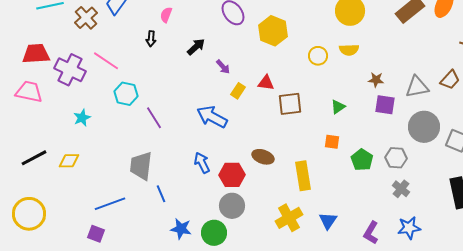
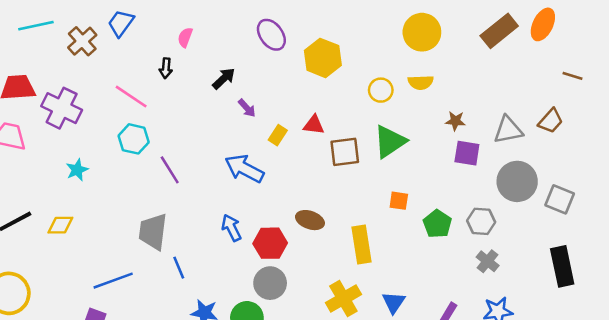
pink line: (106, 61) -> (131, 97), moved
purple arrow: (223, 67) -> (247, 108), moved
green triangle: (338, 107) -> (390, 142), moved, size x1.8

